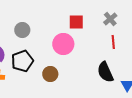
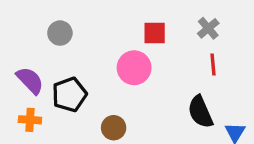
gray circle: (22, 30) -> (60, 33), moved
brown circle: (50, 74) -> (114, 128), moved

